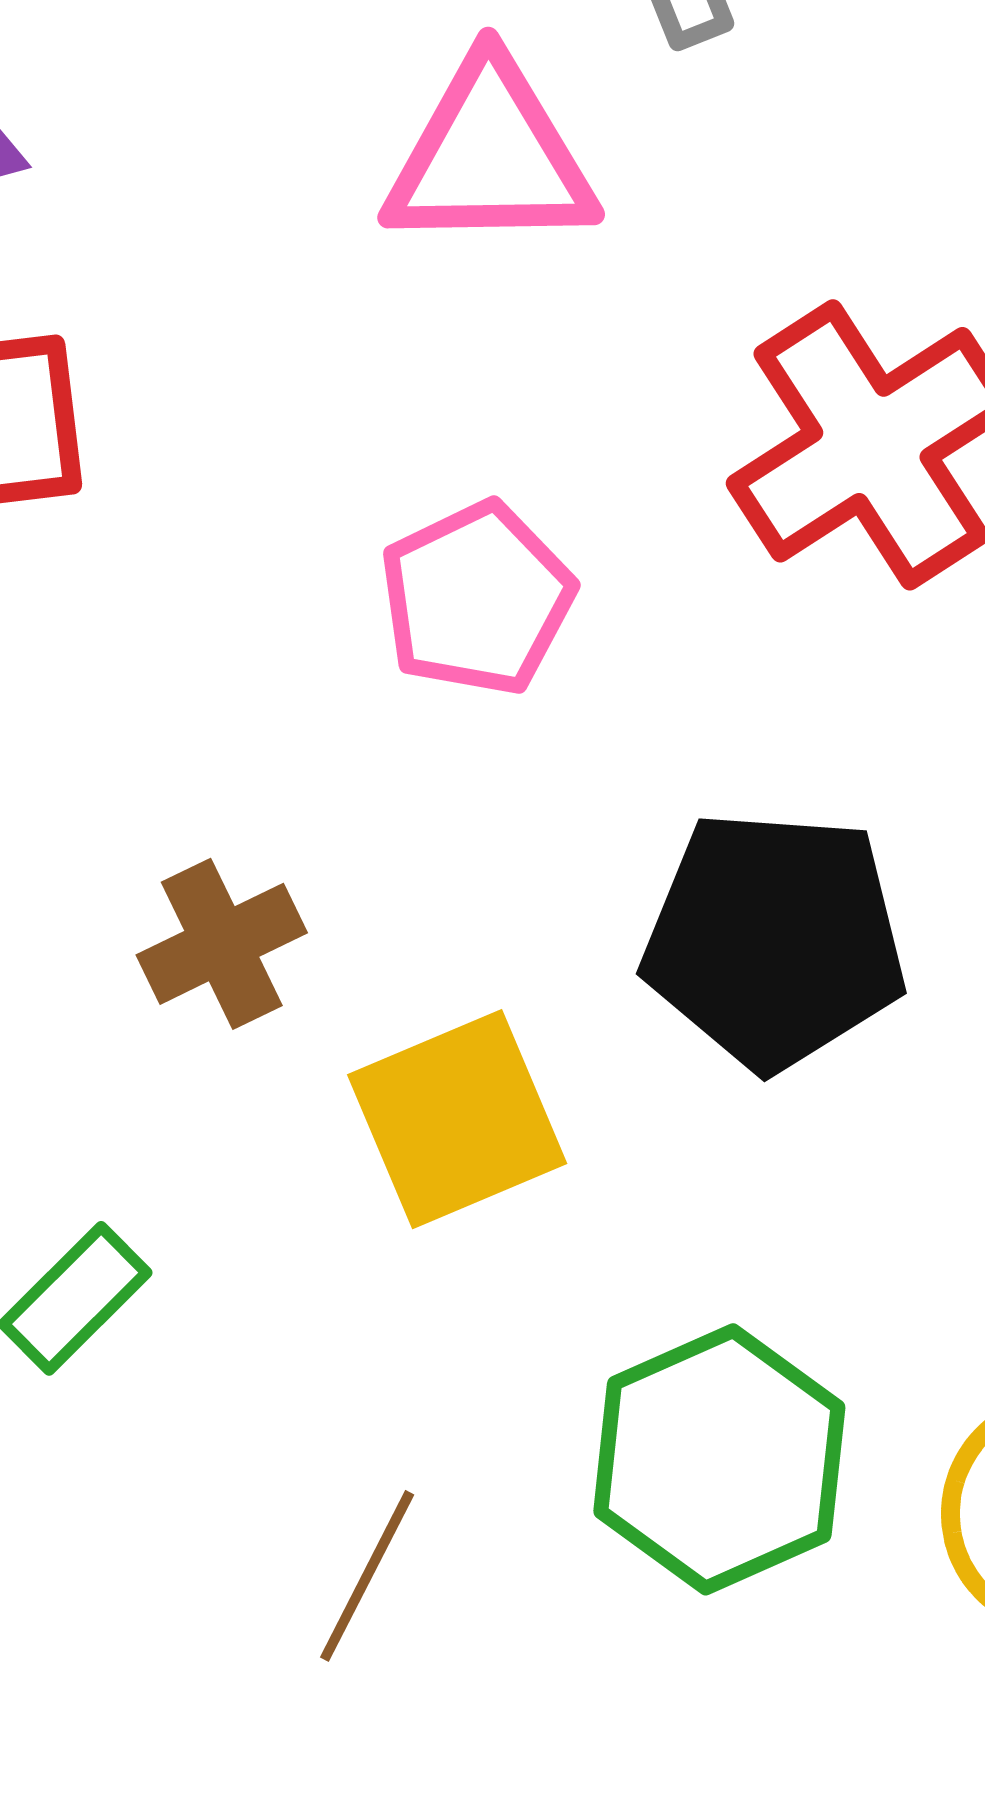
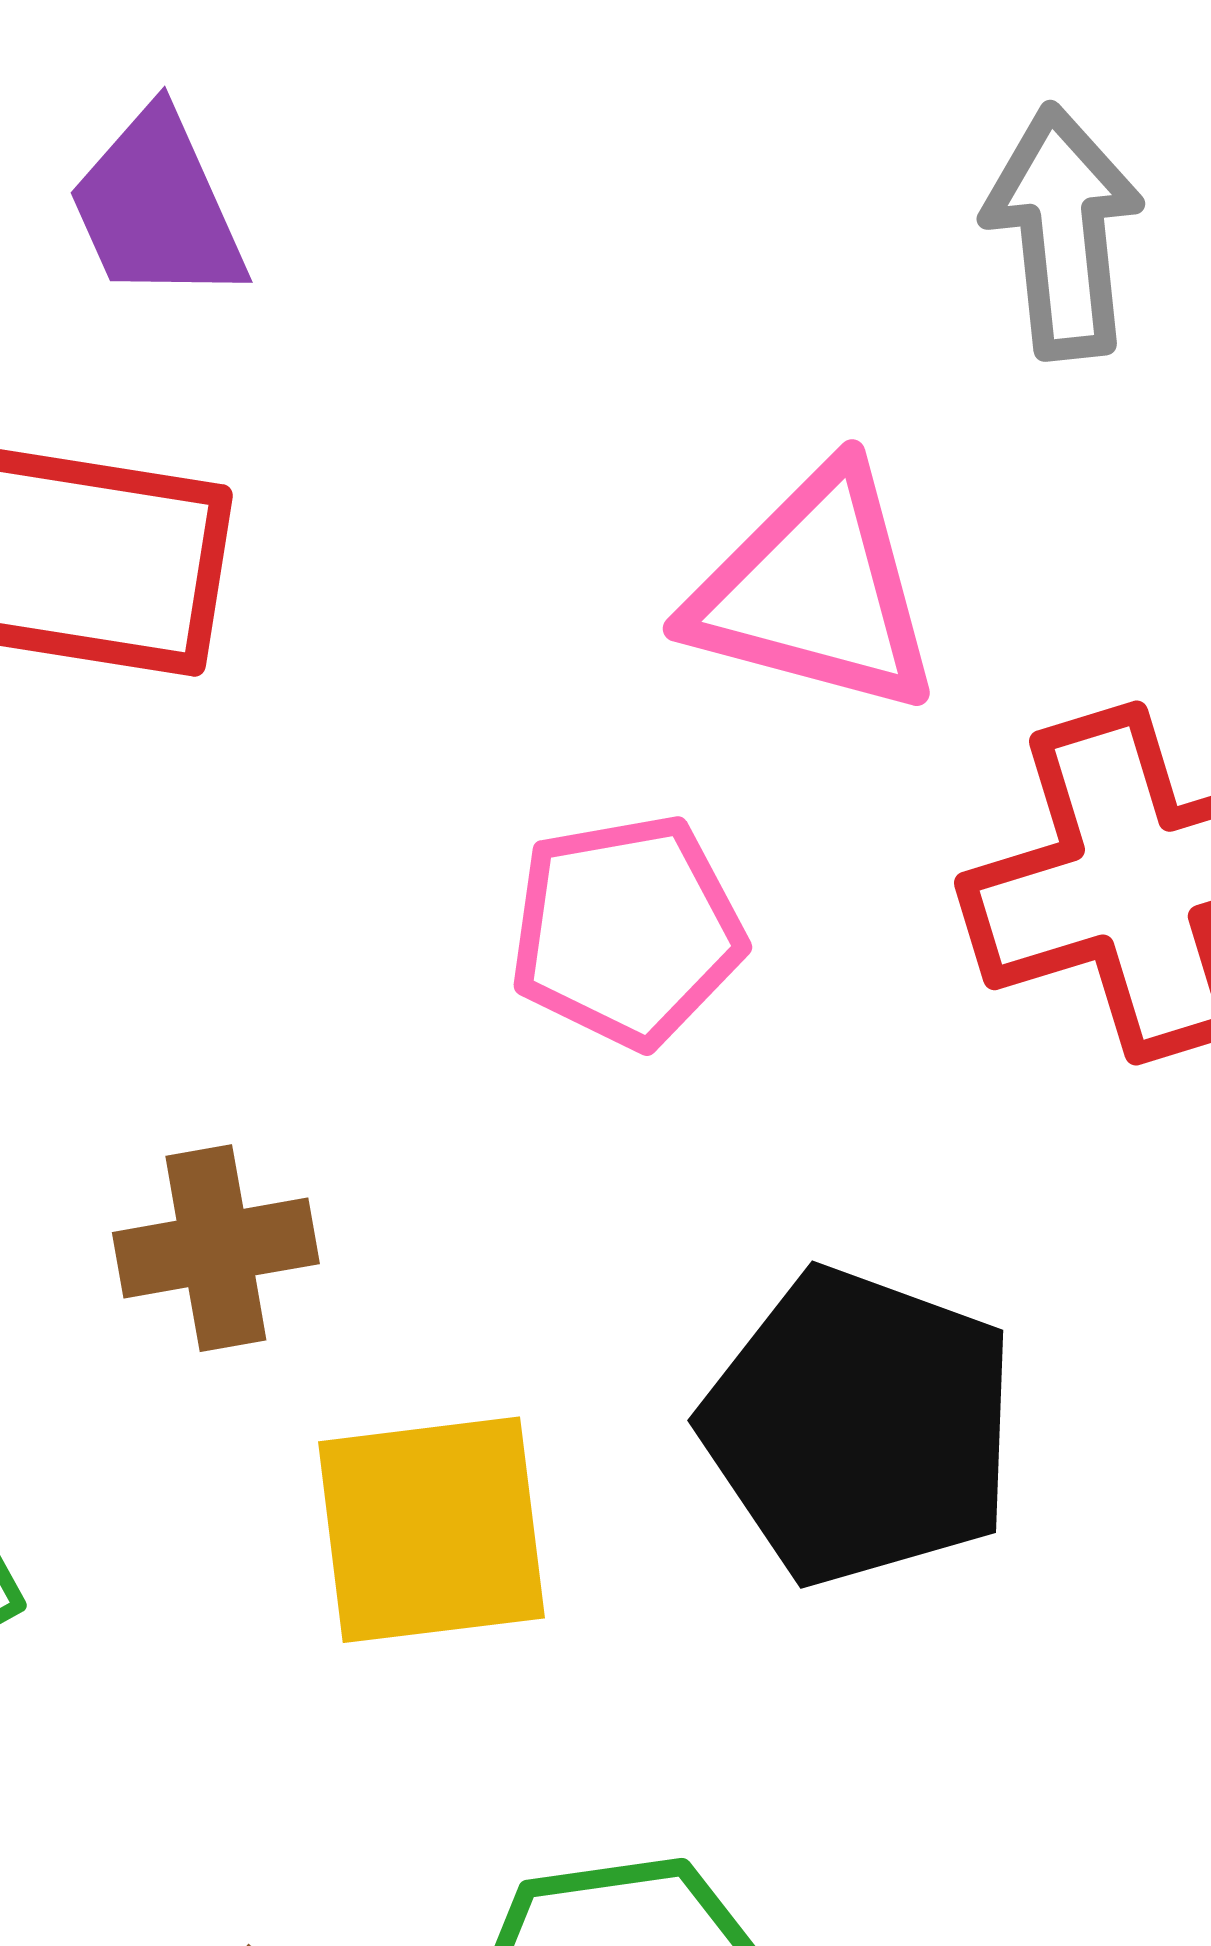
pink triangle: (490, 157) -> (815, 591), moved

